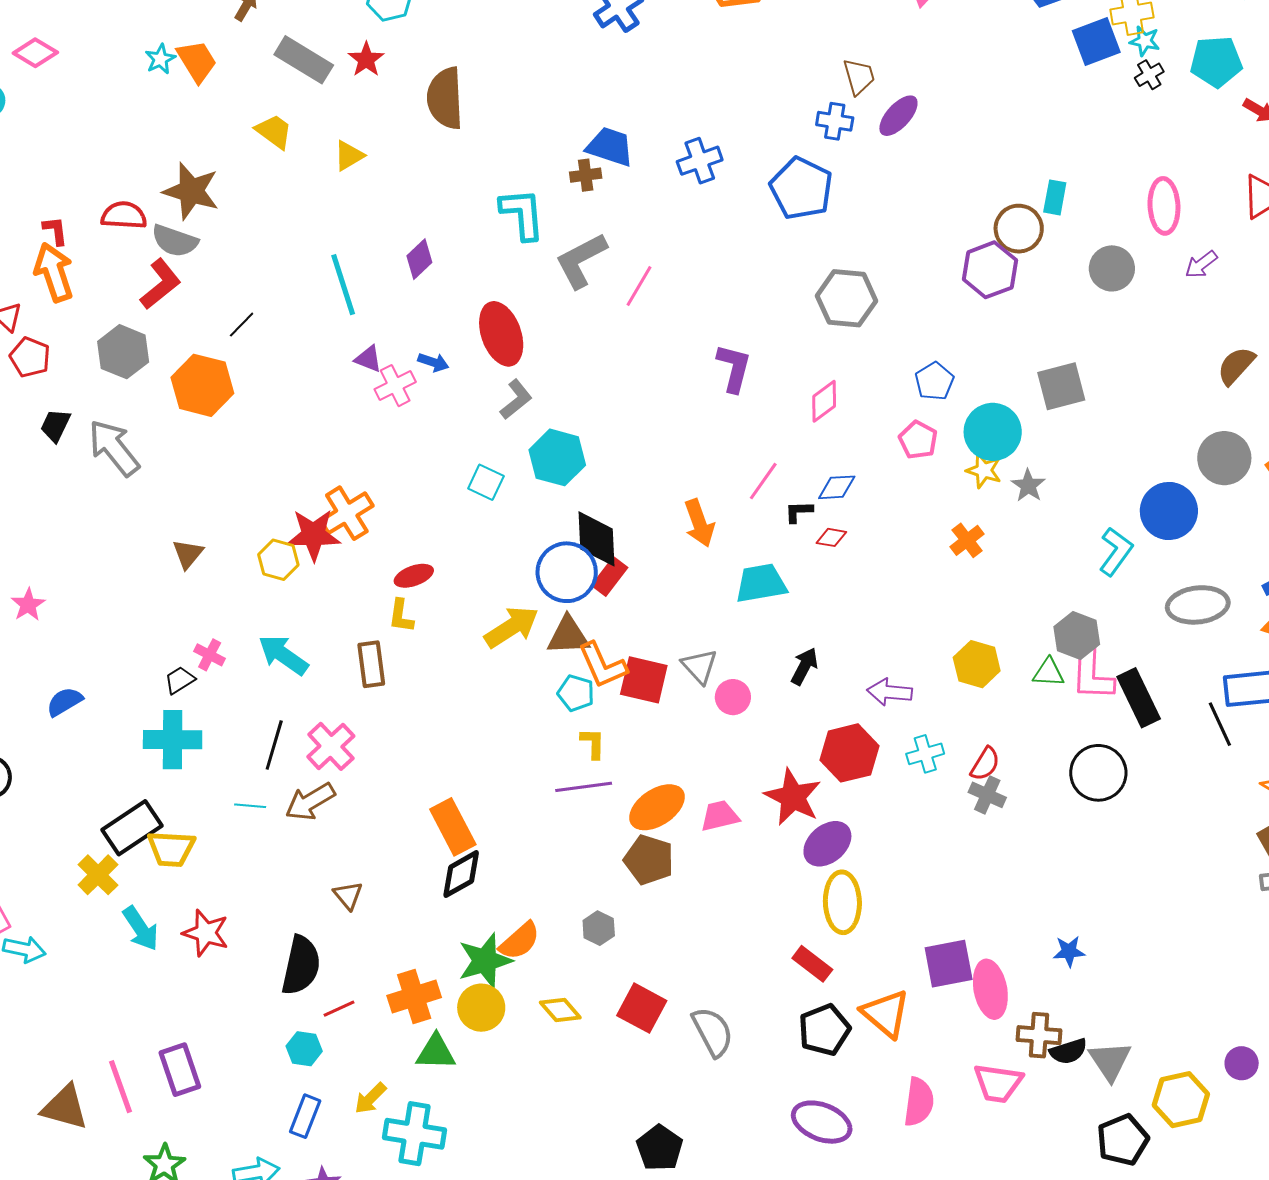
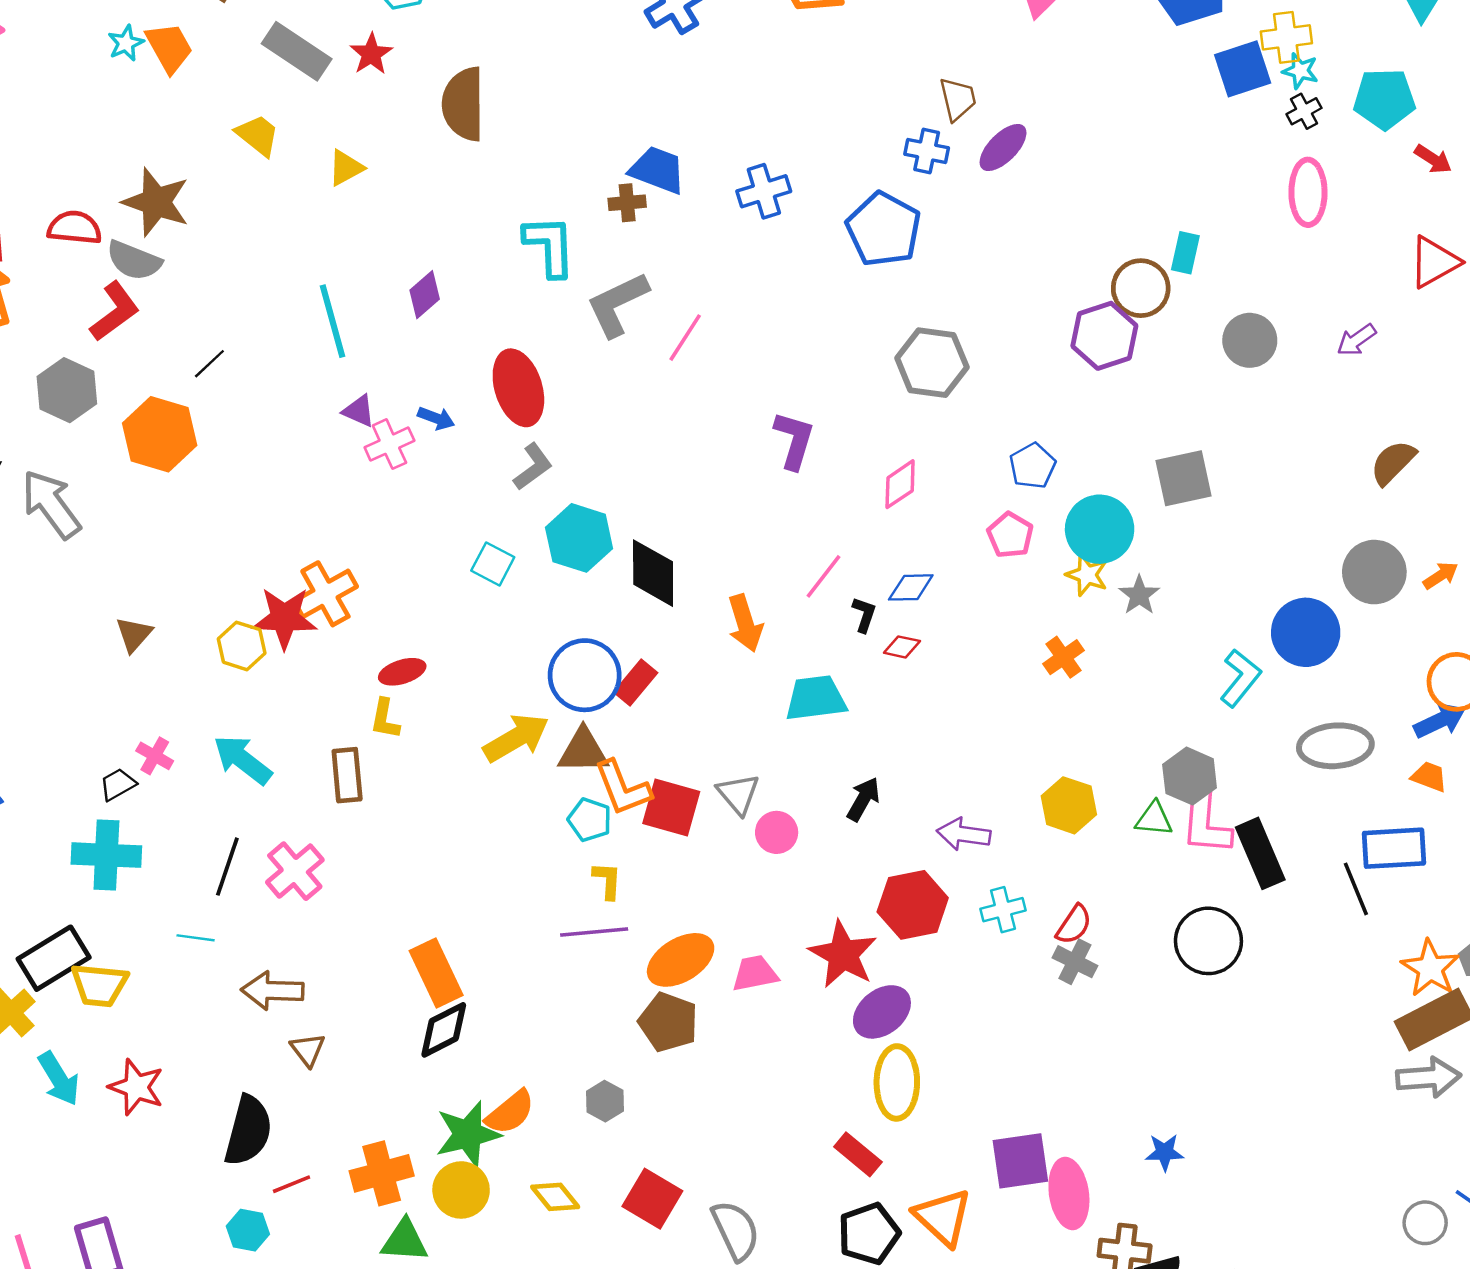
pink ellipse: (1164, 206) -> (1308, 192), moved
black L-shape: (799, 512) -> (864, 615), turned 108
black diamond: (596, 539) -> (653, 573), moved
brown arrow: (310, 802) -> (272, 991), moved, turned 30

